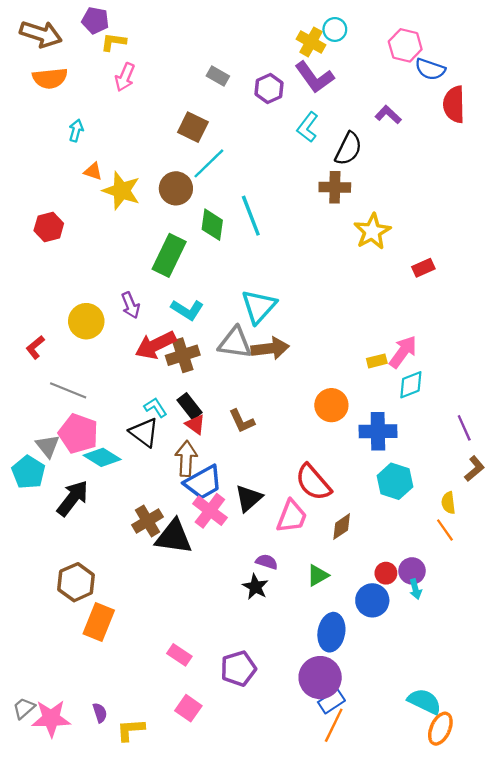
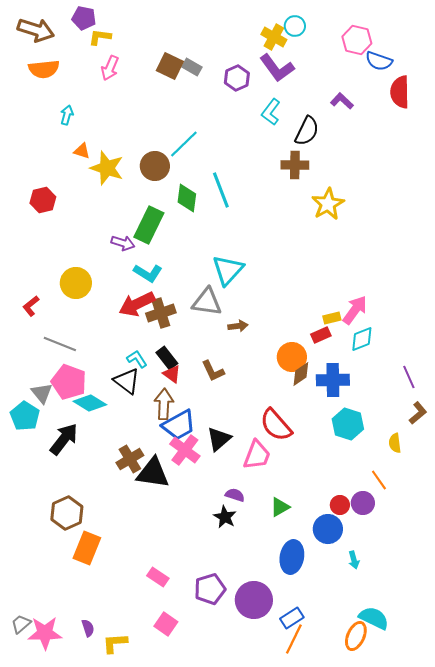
brown square: (193, 127) -> (170, 66), moved
red rectangle: (423, 268) -> (321, 335), moved
purple arrow: (131, 305) -> (123, 243), moved, turned -50
cyan L-shape: (187, 310) -> (148, 273), moved
brown arrow: (270, 348) -> (238, 326), moved, size x0.6
brown diamond: (342, 527) -> (301, 374), moved
orange line: (445, 530) -> (379, 480), moved
cyan arrow: (415, 589) -> (354, 560), moved
purple circle: (320, 678) -> (254, 600), moved
orange ellipse: (440, 729) -> (356, 636), moved

